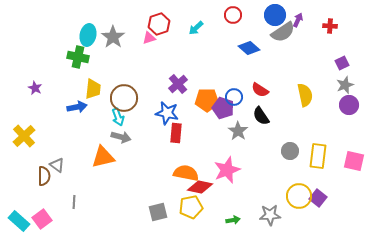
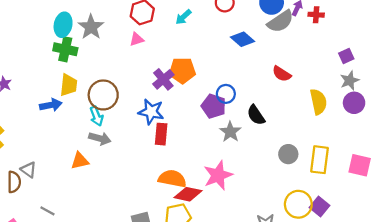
red cross: (330, 26) -> (316, 15), moved
pink triangle: (149, 38) -> (137, 39), moved
green cross: (78, 57) -> (65, 49), moved
red semicircle: (260, 90) -> (282, 74), moved
yellow semicircle: (305, 95) -> (318, 102), moved
orange pentagon: (207, 100) -> (182, 70), moved
orange triangle: (103, 157) -> (80, 161), size x0.7
gray line: (74, 202) -> (47, 211), turned -64

